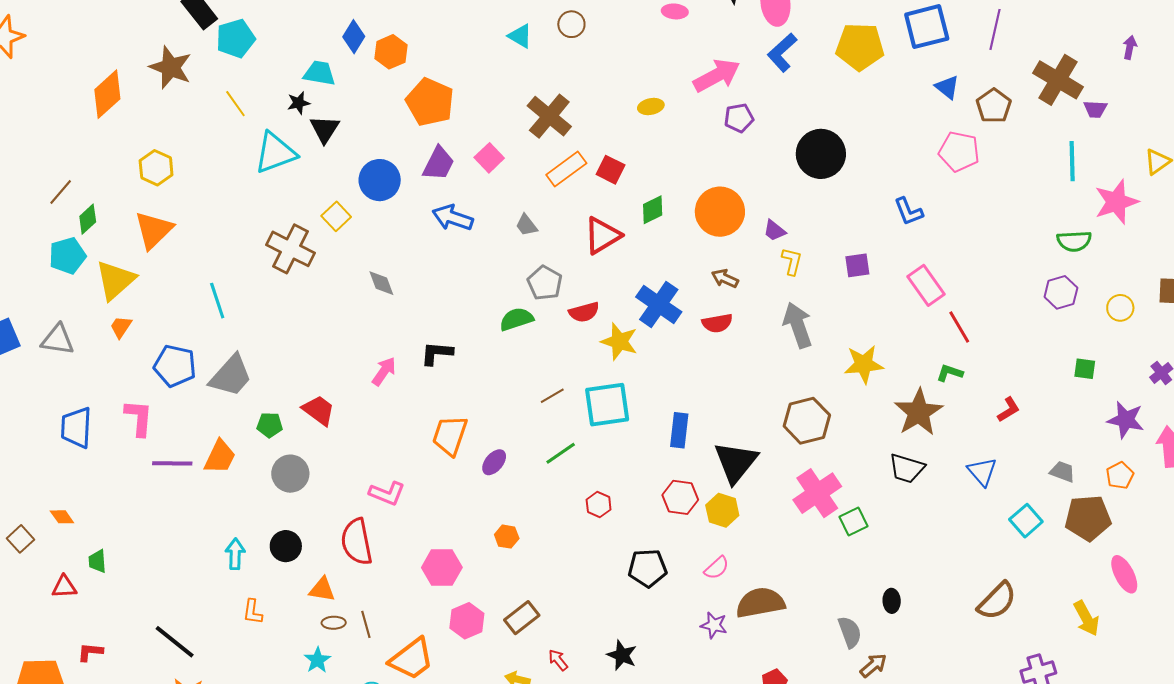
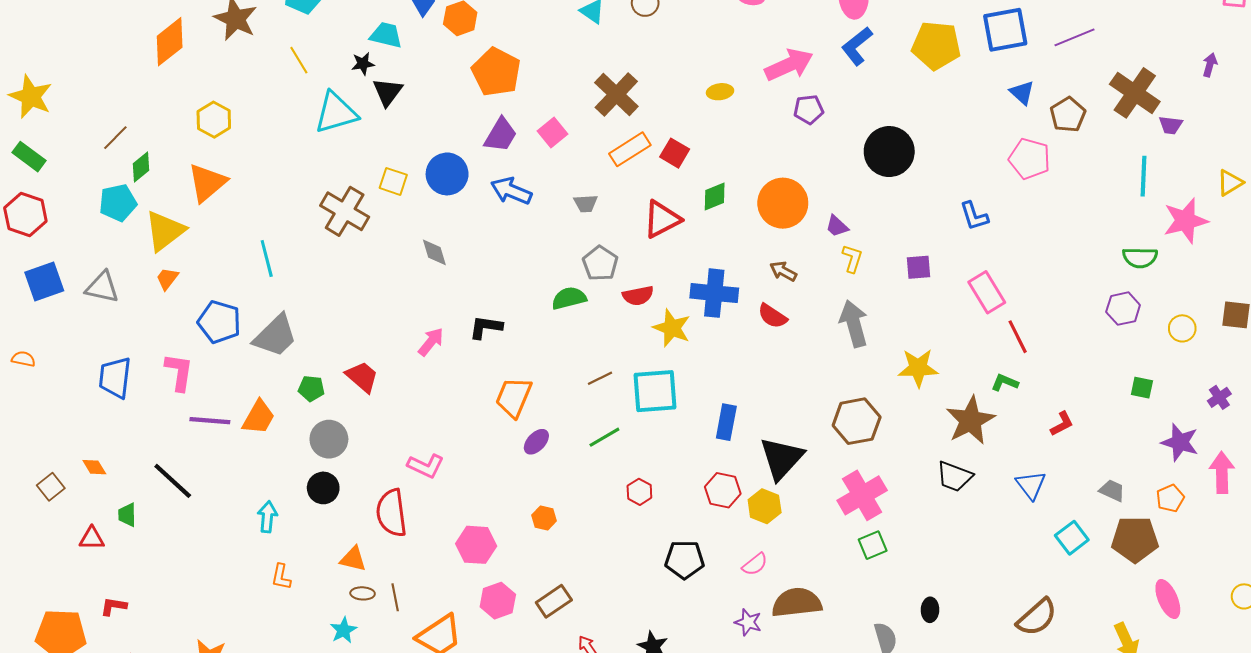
purple line: (995, 29) -> (1074, 37), turned 51
blue circle: (380, 180) -> (447, 174), moved
yellow square: (336, 216) -> (393, 181), turned -32
gray trapezoid: (526, 225) -> (586, 203), turned -60
blue cross: (659, 304) -> (714, 293), turned -33
red semicircle: (717, 323) -> (772, 316), turned 40
orange trapezoid: (450, 435) -> (514, 397), moved
green square: (854, 521) -> (873, 545), moved
black circle: (286, 546) -> (323, 488), moved
black line: (175, 642) -> (173, 481), moved

